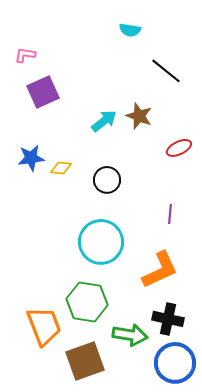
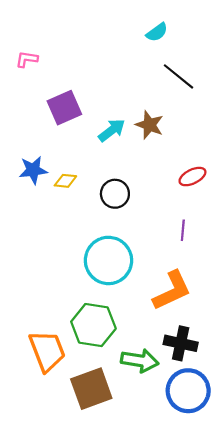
cyan semicircle: (130, 30) -> (157, 32), moved, turned -45
purple square: (43, 92) -> (64, 108), moved
red ellipse: (179, 148) -> (192, 177), moved

